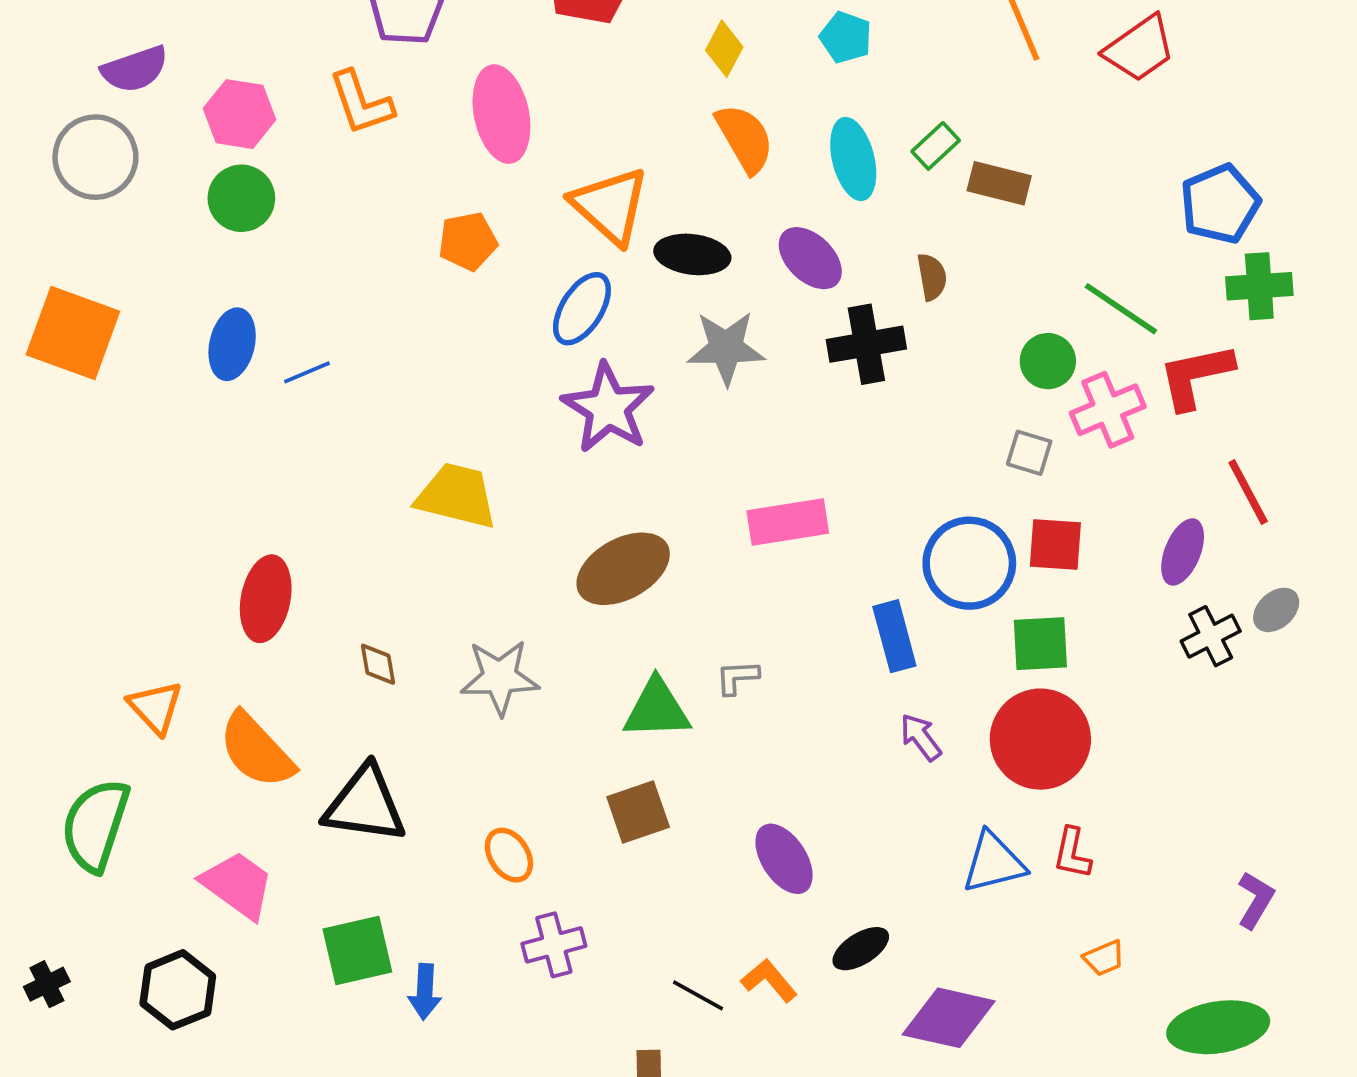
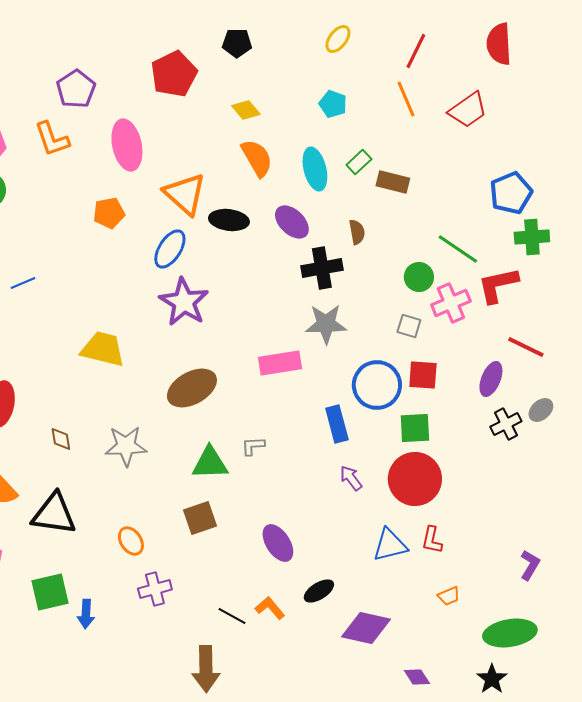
cyan pentagon: (846, 37) -> (333, 104), moved
yellow diamond: (724, 49) -> (246, 110), turned -68
gray star: (726, 348) -> (326, 324), moved
red line: (1248, 492) -> (526, 347), turned -36

